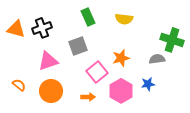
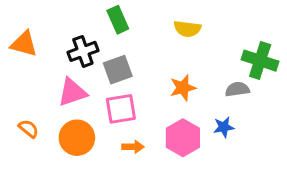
green rectangle: (88, 17) -> (118, 20), moved
black cross: (42, 28) -> (83, 51), moved
pink square: (97, 72) -> (121, 109), moved, turned 30

